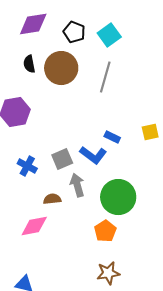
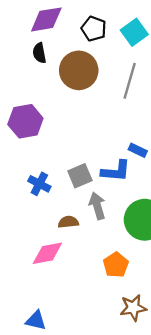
black semicircle: (29, 64) -> (39, 53), moved
blue L-shape: (93, 155) -> (116, 171), turned -32
orange pentagon: (105, 231) -> (116, 265), moved

